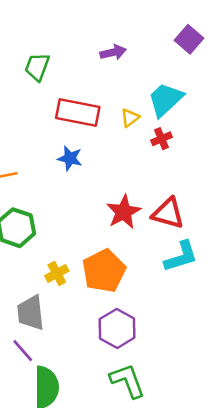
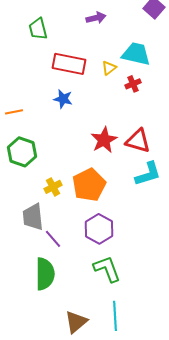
green trapezoid: (37, 67) -> (38, 29), turned -35
cyan trapezoid: (165, 99) -> (136, 54), turned 56
purple line: (23, 351) -> (53, 239), moved

